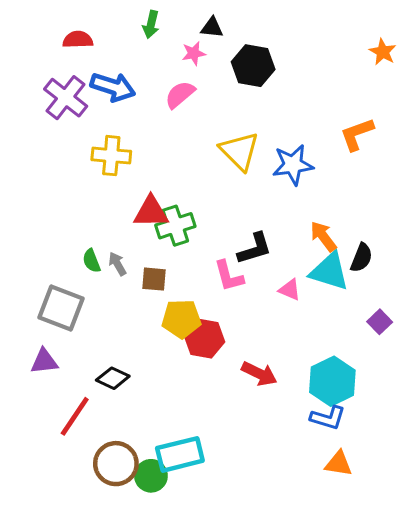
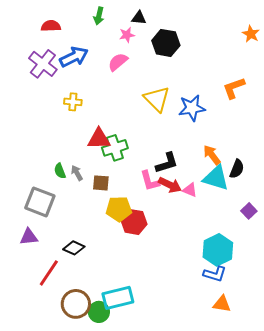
blue arrow: (113, 87) -> (74, 57), turned -44
yellow cross: (111, 156) -> (73, 102), size x0.7
red arrow: (259, 374) -> (170, 185), moved

